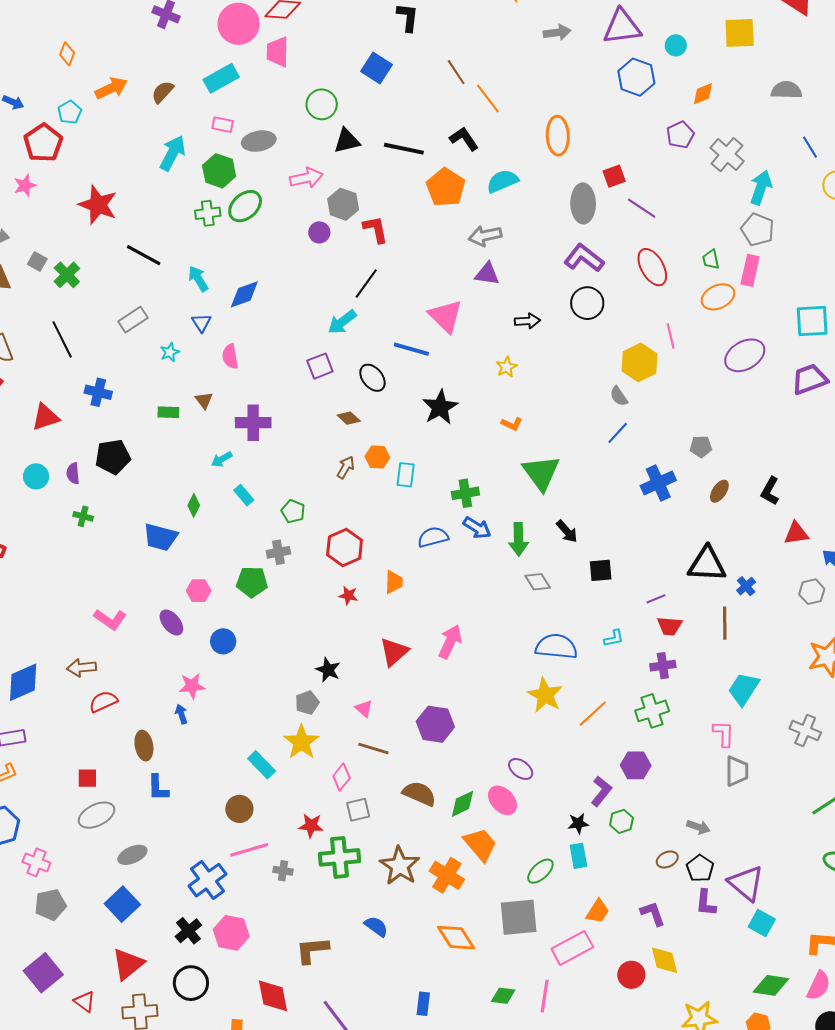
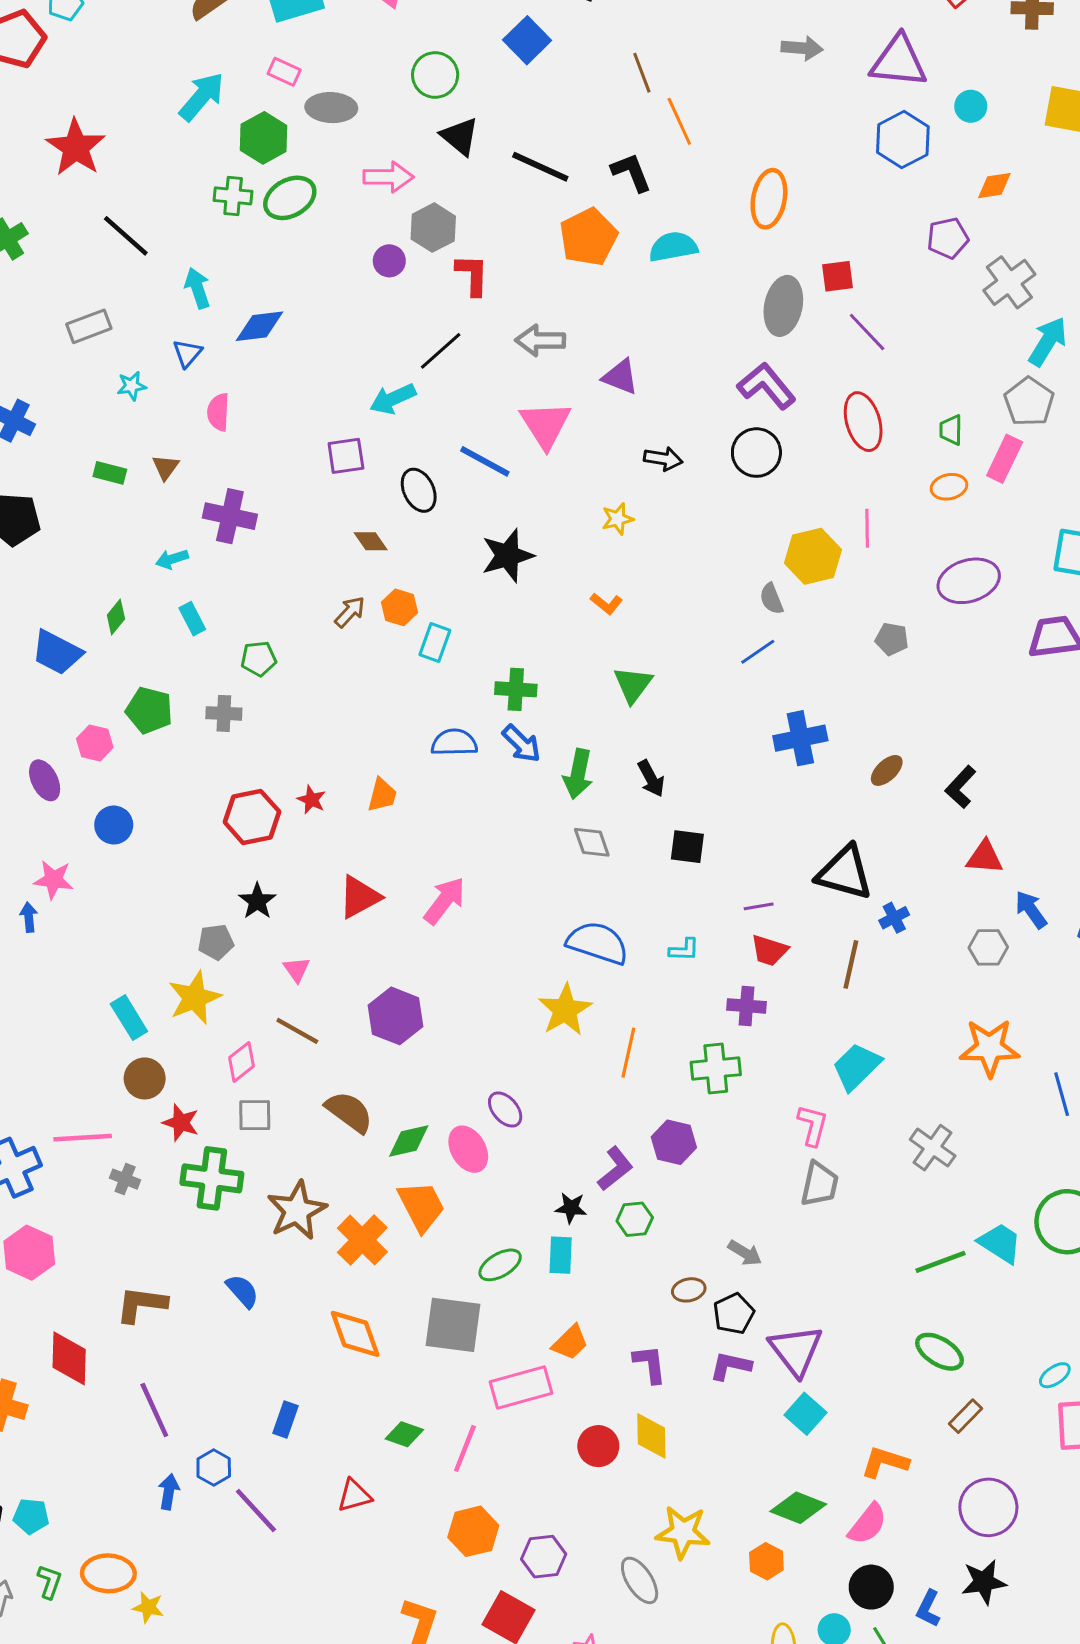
black triangle: (347, 141) -> (460, 136), turned 40
gray arrow: (485, 236) -> (540, 340), moved
orange ellipse: (718, 297) -> (949, 487), size x0.7
gray pentagon: (701, 447) -> (892, 639), moved
green triangle: (541, 473) -> (633, 685), size x0.7
green pentagon: (293, 511) -> (259, 659), turned 30
red hexagon: (345, 548) -> (252, 817), moved
green pentagon: (252, 582) -> (149, 710), moved
orange line: (593, 714) -> (628, 1053), turned -48
brown circle: (239, 809) -> (145, 1078), moved
purple L-shape: (706, 903) -> (731, 1366), turned 84

